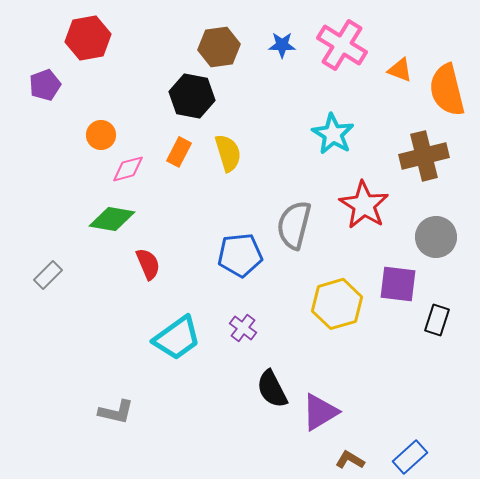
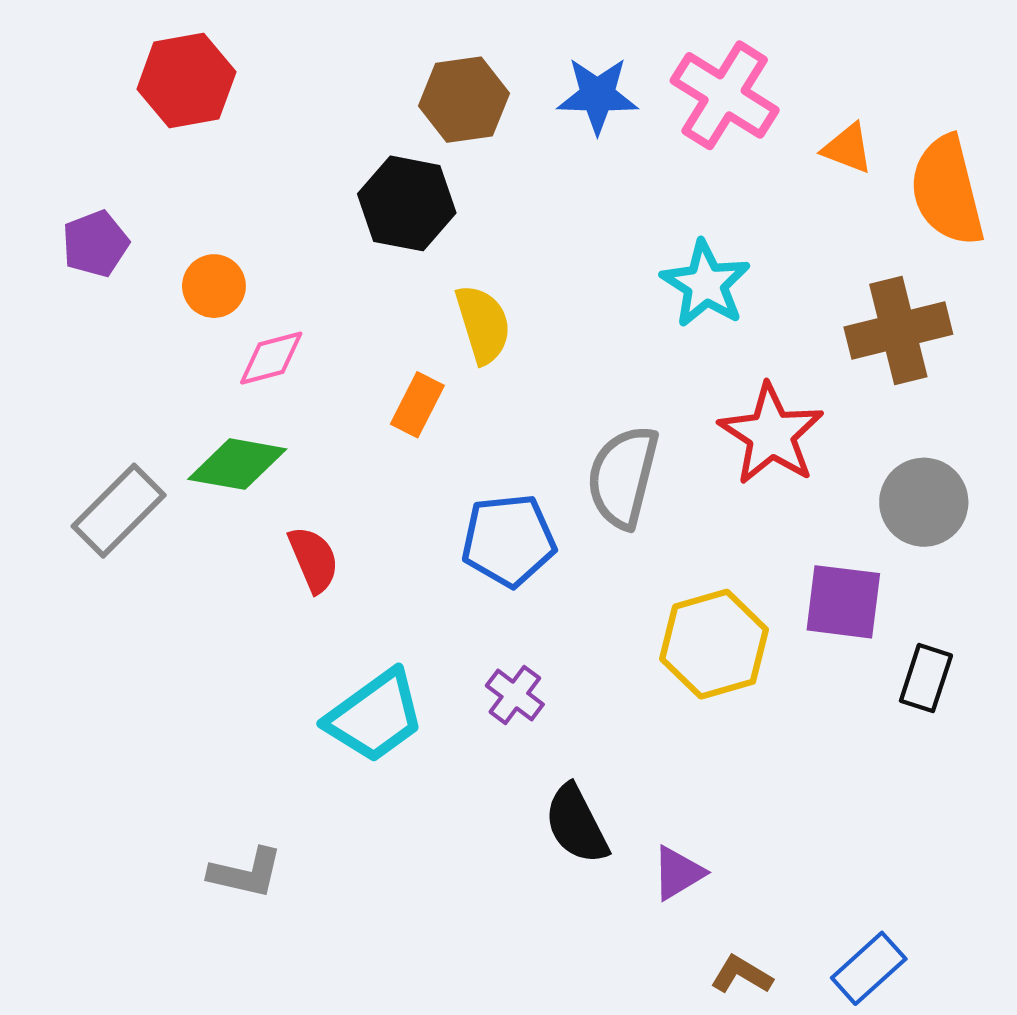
blue star: (282, 45) -> (597, 95), size x1.4
purple pentagon: (45, 85) -> (95, 244), moved
orange rectangle: (179, 152) -> (417, 405), moved
gray rectangle: (48, 275) -> (119, 511), moved, size x1.5
purple triangle: (320, 412) -> (678, 873), size x0.7

